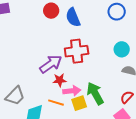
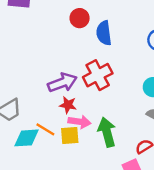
red cross: (77, 51) -> (98, 75), turned -35
orange line: (56, 103) -> (45, 129), moved
yellow square: (79, 103) -> (70, 136), moved

